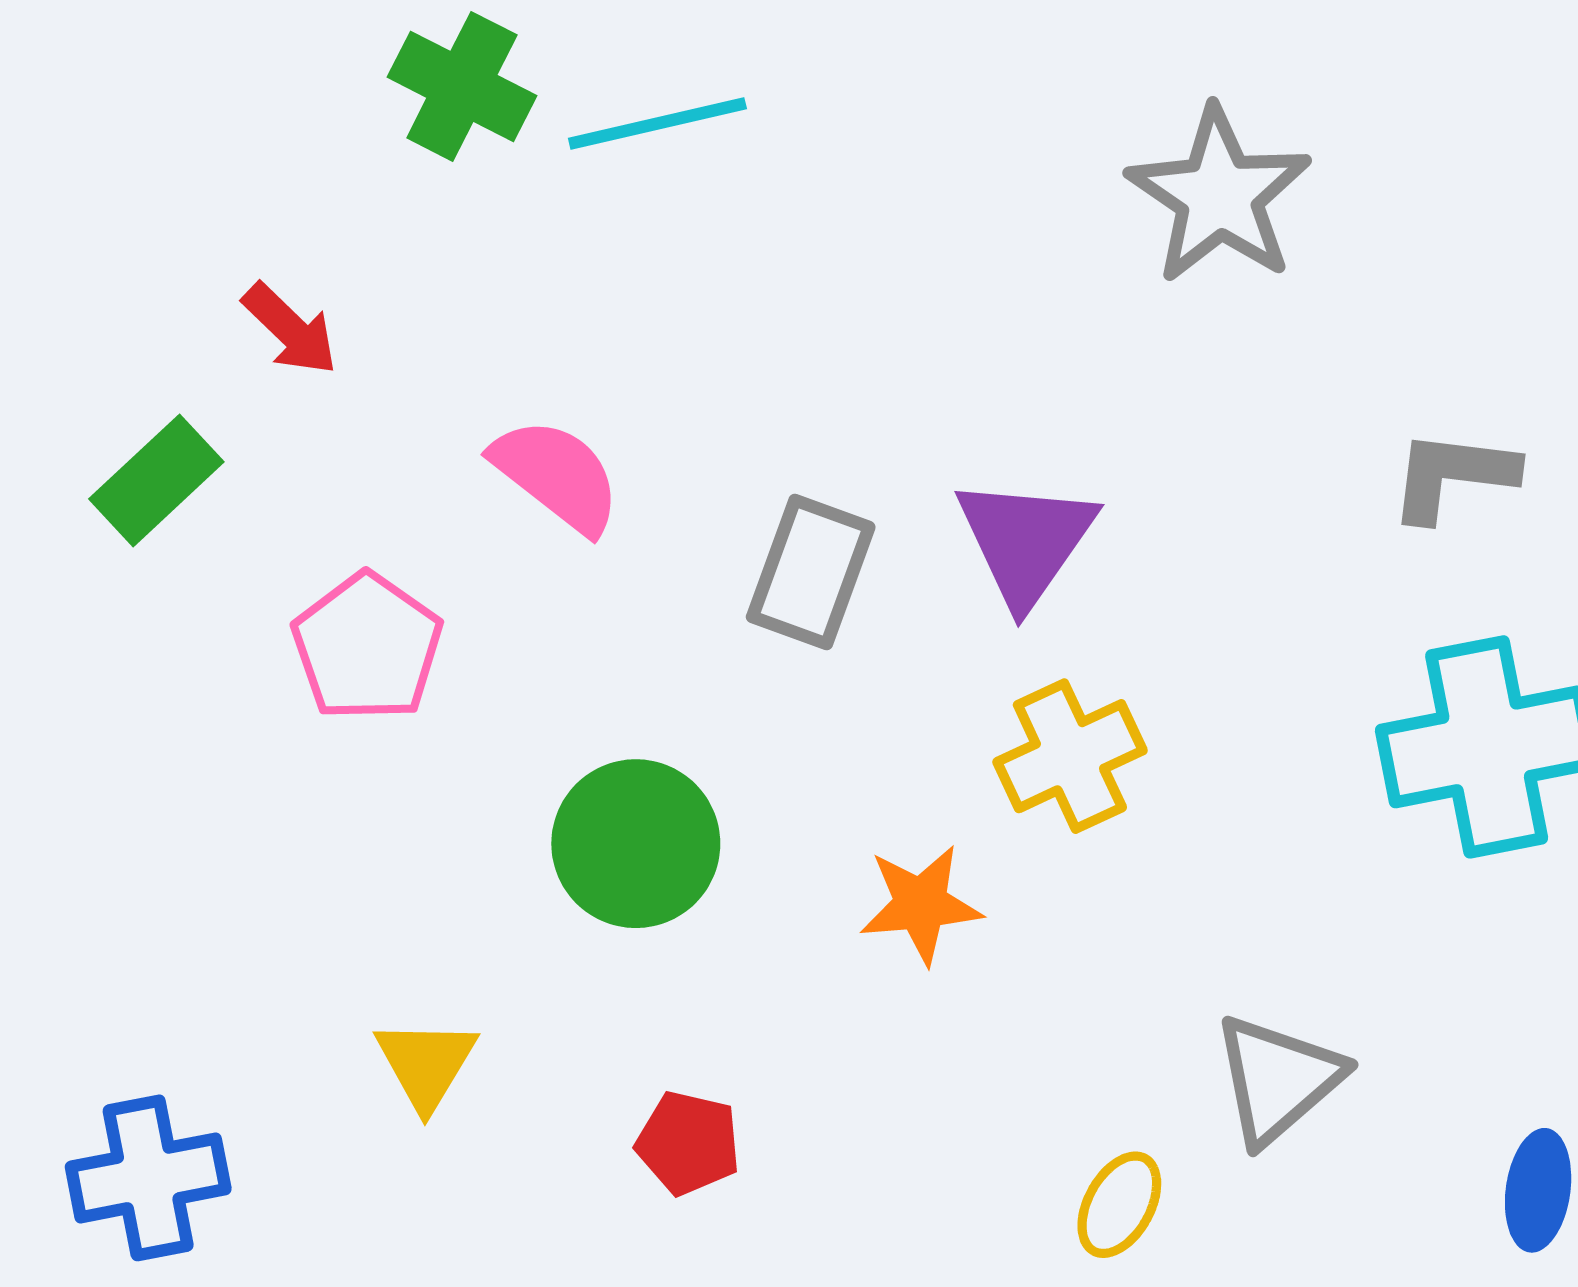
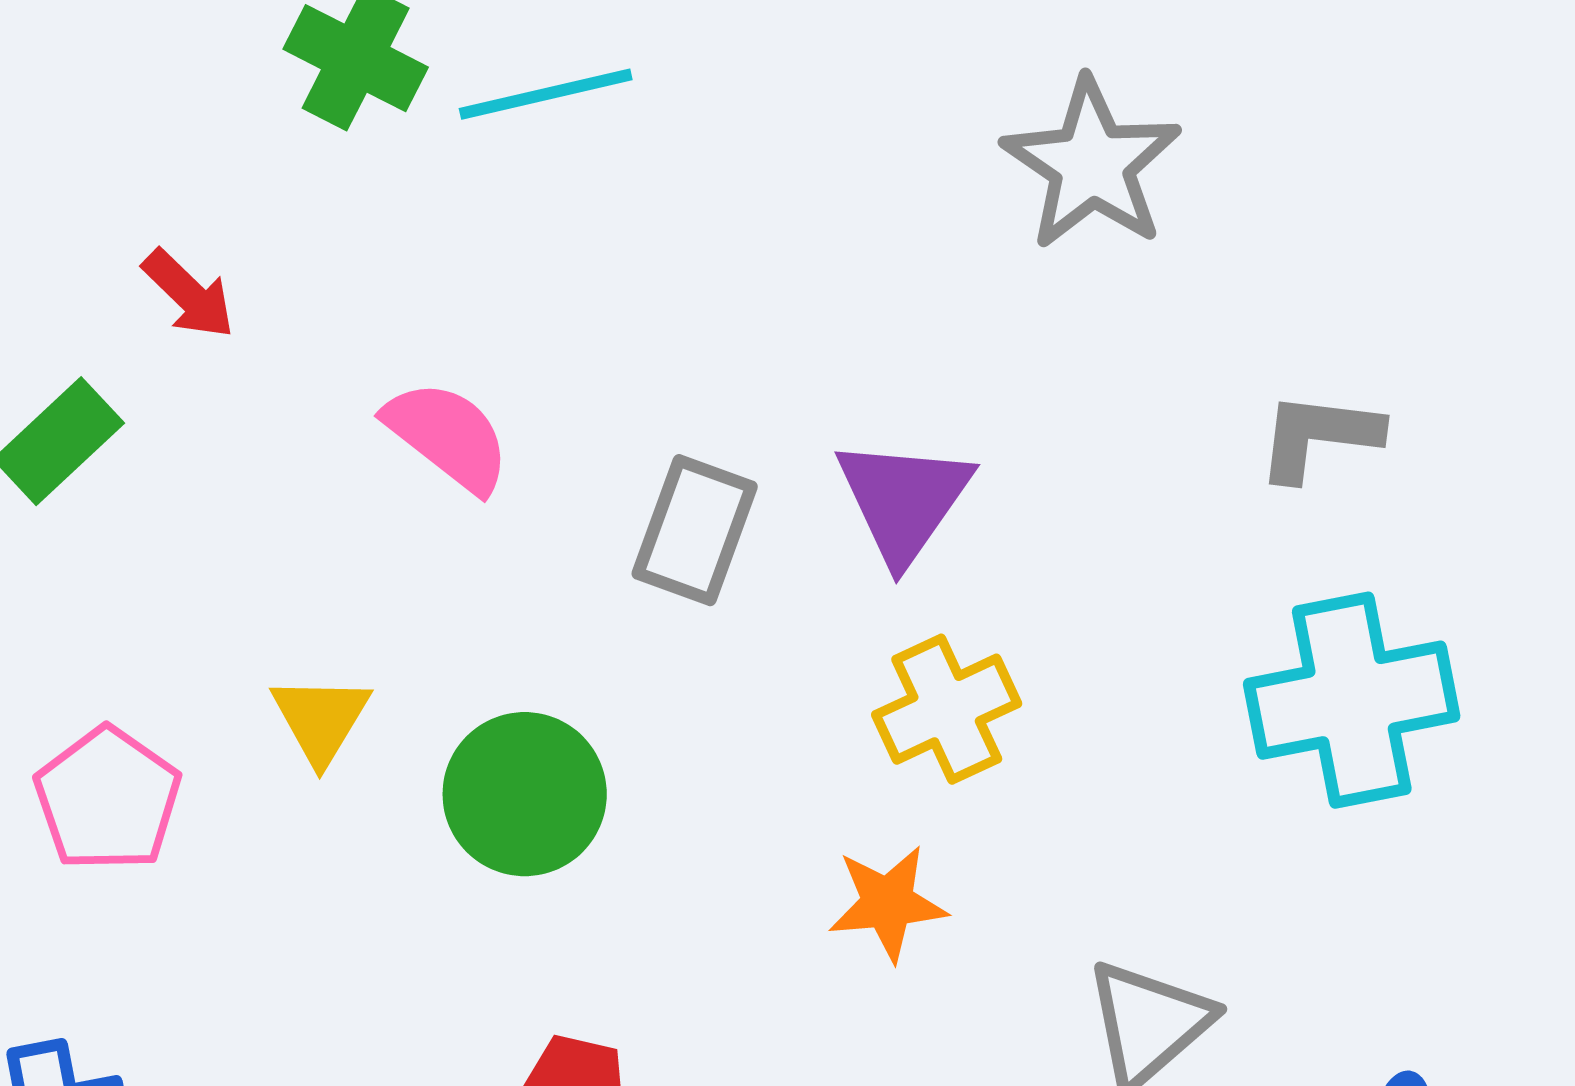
pink pentagon: (367, 647) -> (108, 799), moved
orange star: (921, 904) -> (888, 903), moved
yellow triangle: (426, 1064) -> (321, 719), moved

